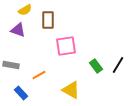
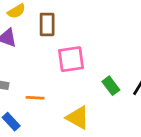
orange line: (39, 75) -> (35, 98), turned 32

